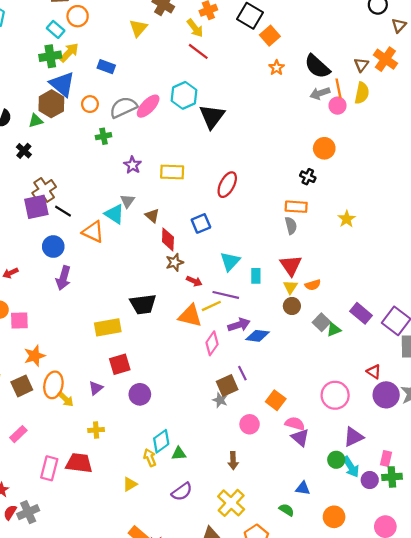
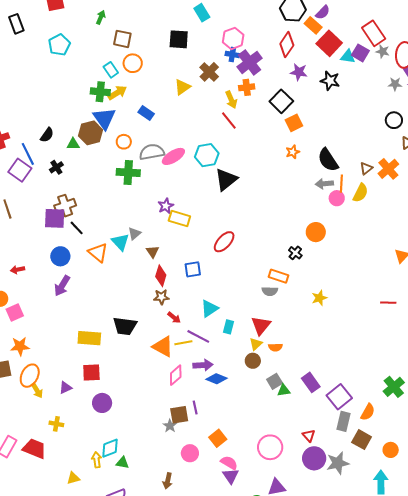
green cross: (104, 136) -> (128, 172), size x1.6
purple star: (133, 165) -> (166, 206), moved
gray semicircle: (291, 226) -> (270, 291), turned 91
pink square: (19, 320) -> (15, 312), turned -36

